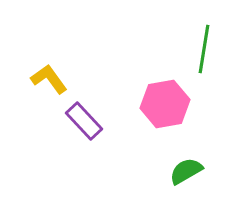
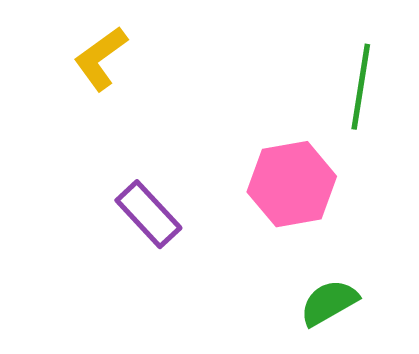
yellow L-shape: (49, 79) -> (101, 58), moved, turned -90

